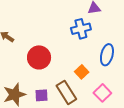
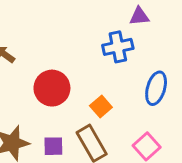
orange square: (82, 72) -> (101, 107), moved

